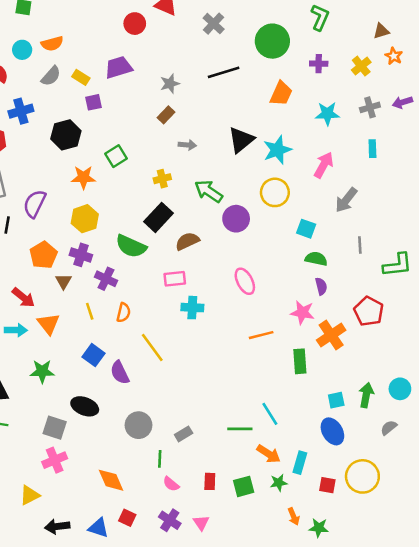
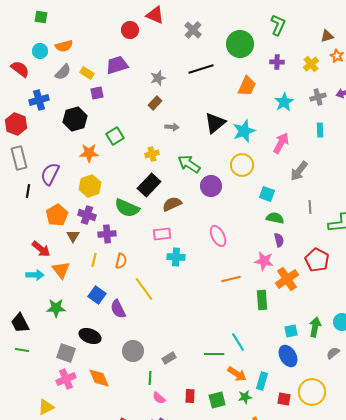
cyan star: (327, 114) -> (284, 102), turned -30
purple cross: (106, 279) -> (107, 234), turned -30
yellow line: (90, 311) -> (94, 260), turned 32
orange diamond: (111, 480) -> (99, 378), moved

